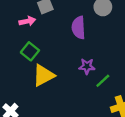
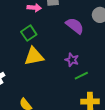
purple semicircle: (79, 28) -> (75, 26), turned 114

